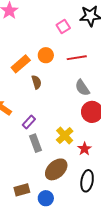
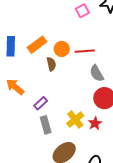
orange circle: (46, 55) -> (62, 49), moved
red line: (77, 58) -> (85, 51), moved
red star: (84, 149) -> (95, 123), moved

